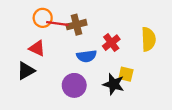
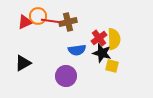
yellow semicircle: (148, 39) -> (114, 39), moved
red triangle: (37, 48) -> (25, 22), moved, turned -49
black star: (114, 84) -> (102, 53), moved

